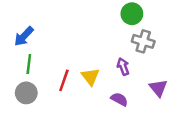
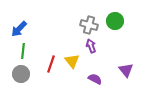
green circle: (132, 14) -> (115, 21), moved
gray cross: (143, 41) -> (89, 25), moved
purple arrow: (123, 67) -> (91, 46), moved

